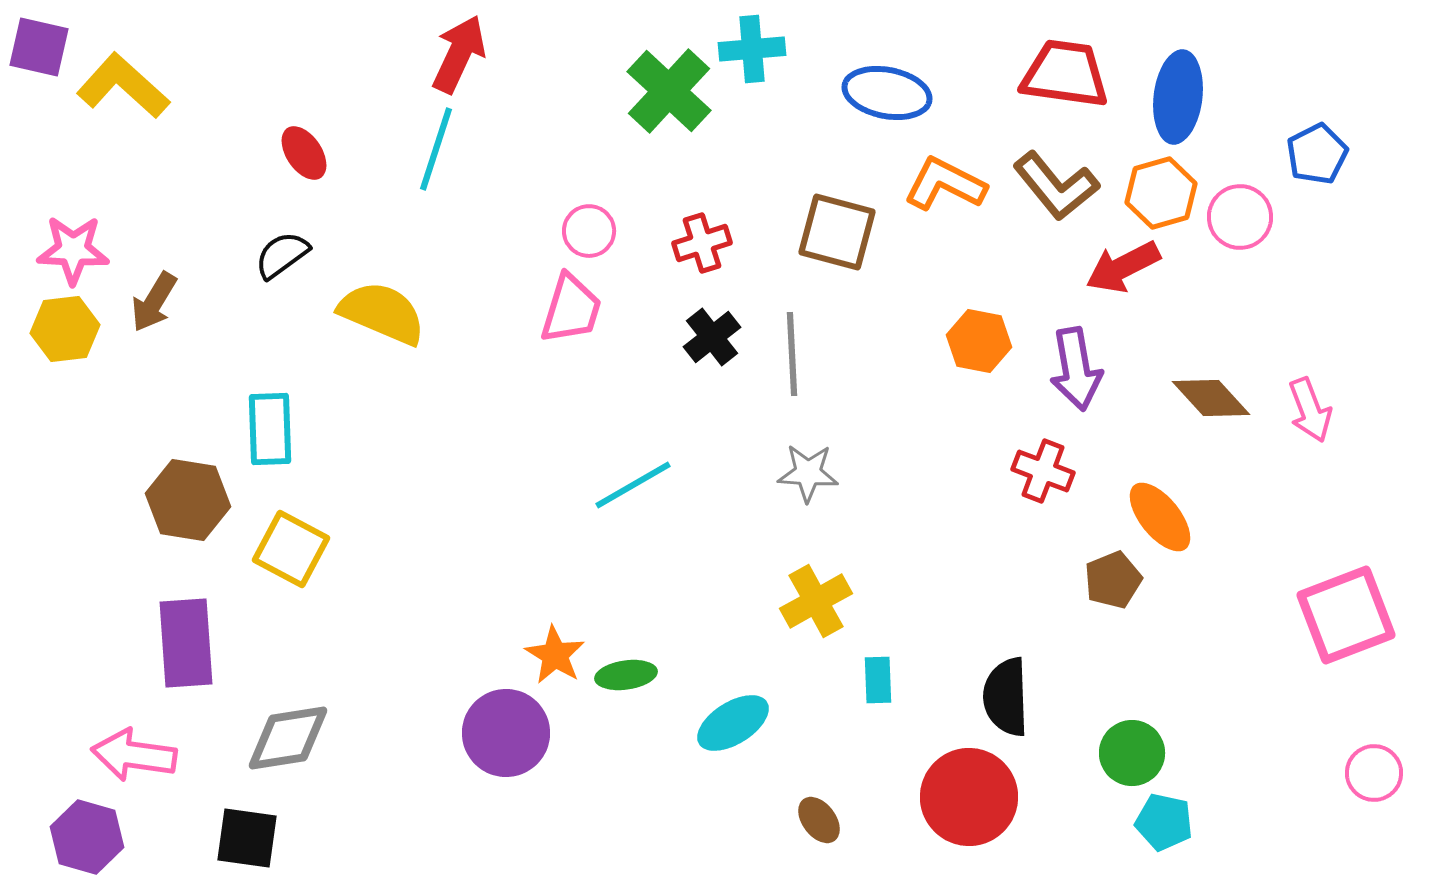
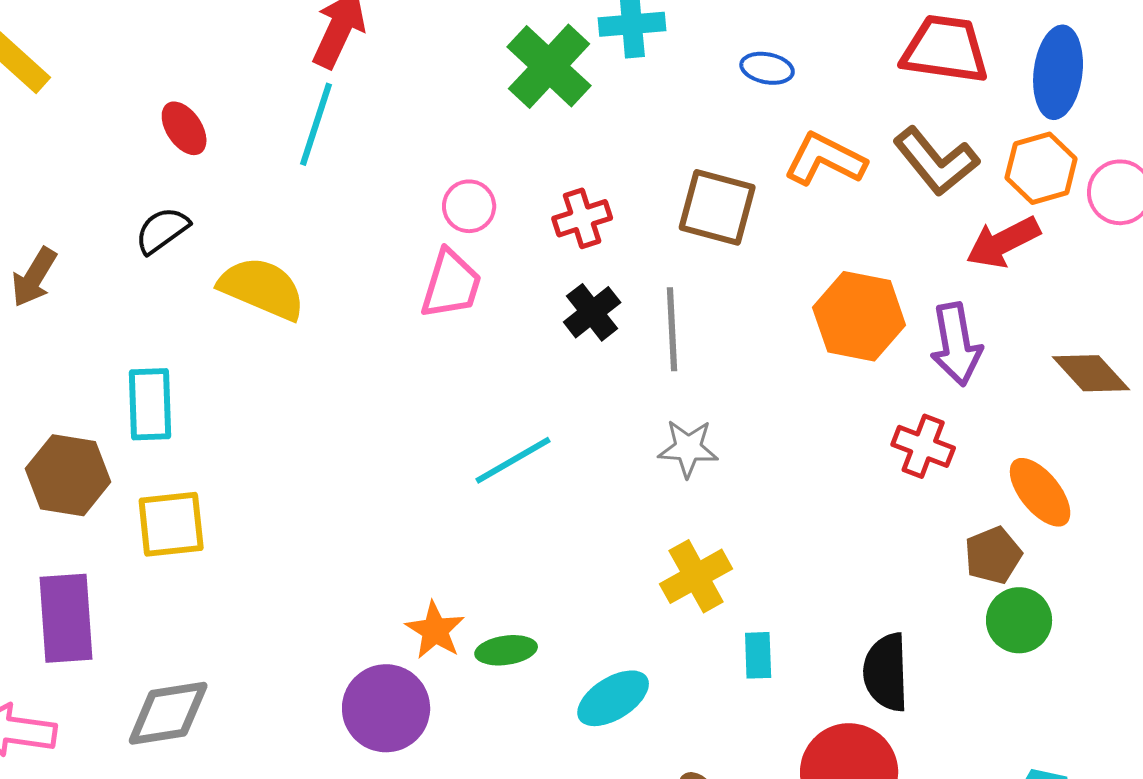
blue ellipse: (887, 93) -> (767, 68), size x0.6
orange hexagon: (979, 341) -> (859, 316), size x1.4
yellow square: (291, 549) -> (171, 524), turned -34
green circle: (1132, 753) -> (1019, 620), moved

